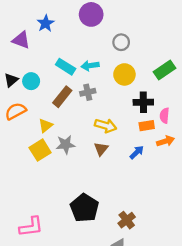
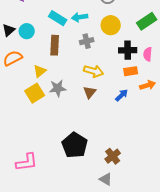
gray cross: (88, 92) -> (87, 41), moved
brown rectangle: (62, 97) -> (55, 45), turned -36
pink semicircle: (164, 116) -> (148, 54), moved

